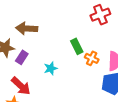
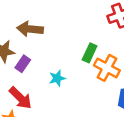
green rectangle: (77, 46) -> (90, 53), turned 49
orange cross: (92, 58) -> (107, 68), size x1.5

